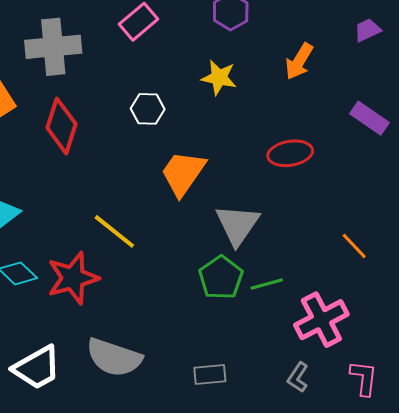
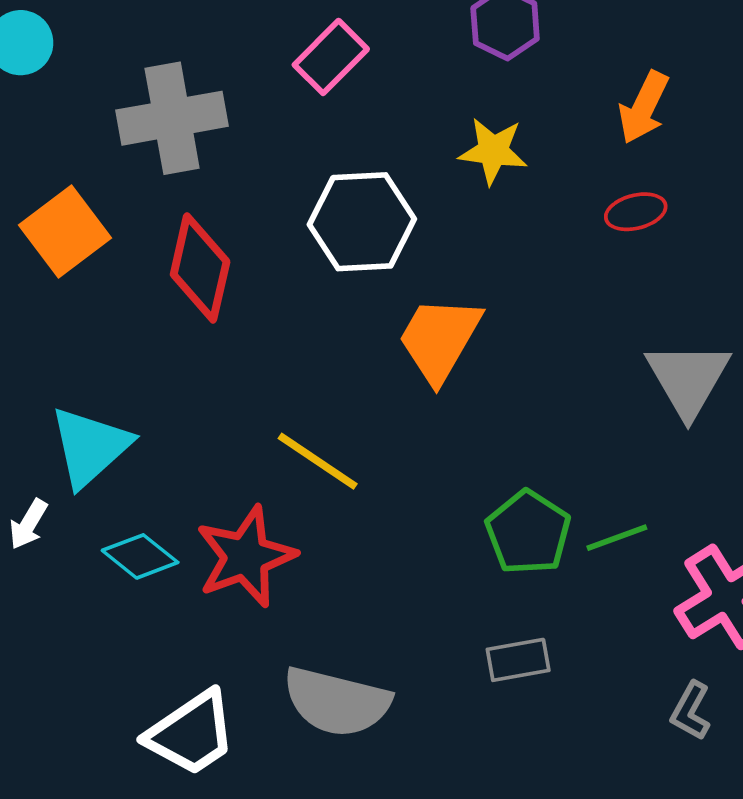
white hexagon: (148, 109) -> (362, 222), size x1.6
red ellipse: (290, 153) -> (636, 212), moved, size x0.7
gray triangle: (237, 225) -> (688, 379), moved
gray rectangle: (210, 374) -> (518, 660), moved

